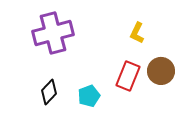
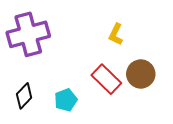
red rectangle: (128, 76) -> (106, 79), turned -68

